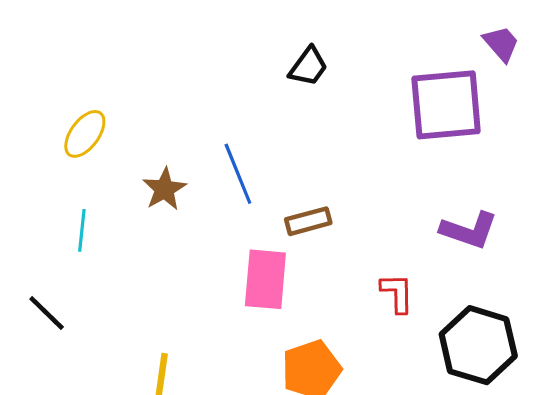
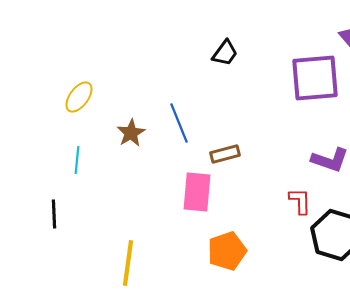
red L-shape: (397, 293) -> (300, 201), moved
black line: (47, 313) -> (54, 214), turned 44

